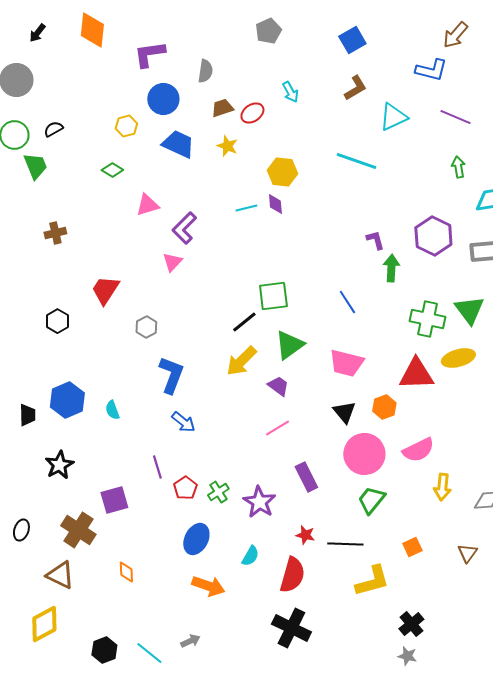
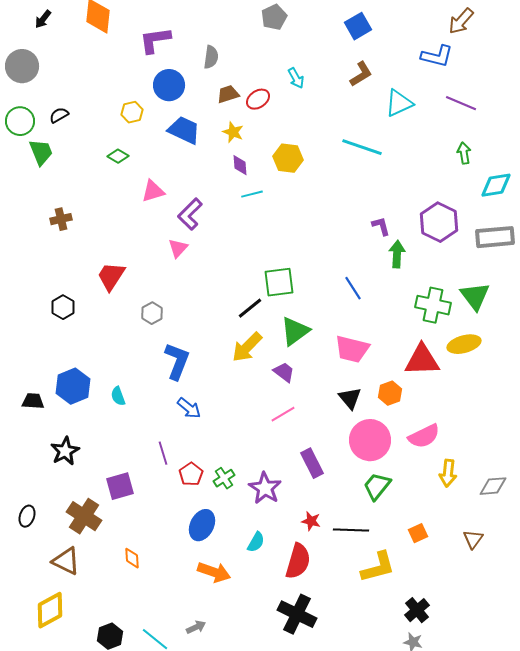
purple diamond: (275, 204) -> (240, 165), moved
black trapezoid: (27, 415) -> (33, 401), turned -85

